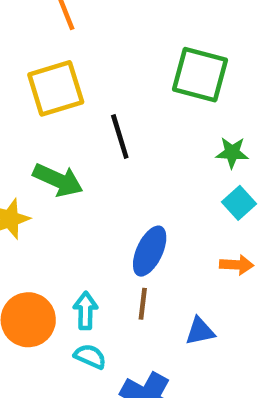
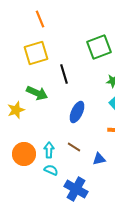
green square: (200, 75) -> (99, 47), turned -35
blue ellipse: (150, 251) -> (77, 112), moved
brown line: (143, 304) -> (74, 147), turned -64

